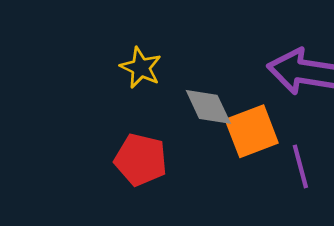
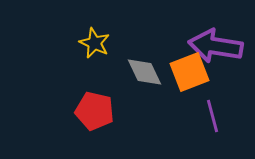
orange square: (252, 131) -> (190, 72), moved

